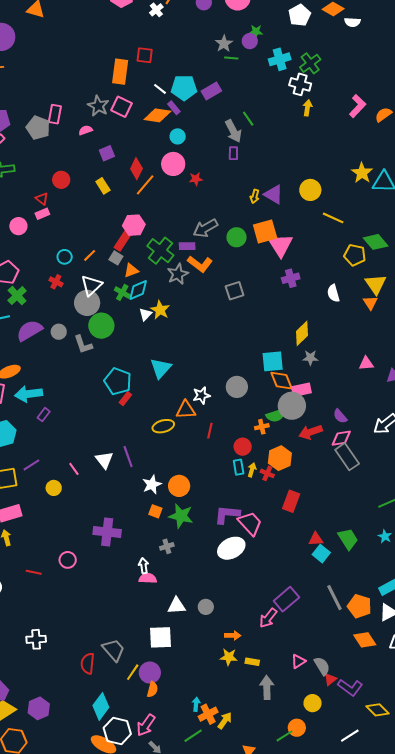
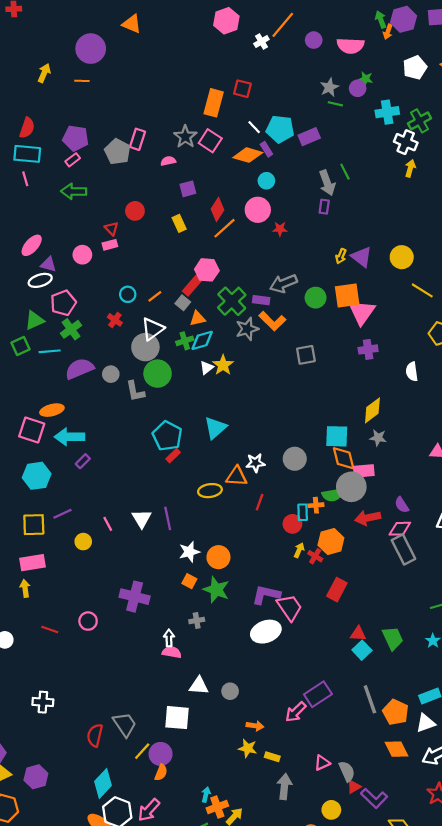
green cross: (122, 292) -> (185, 341), turned 35
cyan rectangle: (239, 467) -> (303, 512), moved

